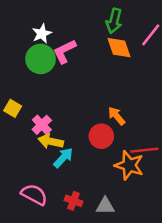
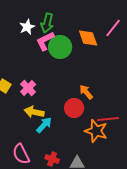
green arrow: (114, 21) -> (47, 23), moved
green circle: (41, 59) -> (60, 47), moved
pink cross: (42, 125) -> (28, 88), moved
pink semicircle: (34, 194) -> (21, 154), turned -145

